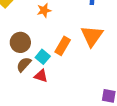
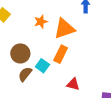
orange triangle: (92, 36) -> (64, 29), moved, turned 40
red triangle: (41, 76) -> (73, 84), moved

